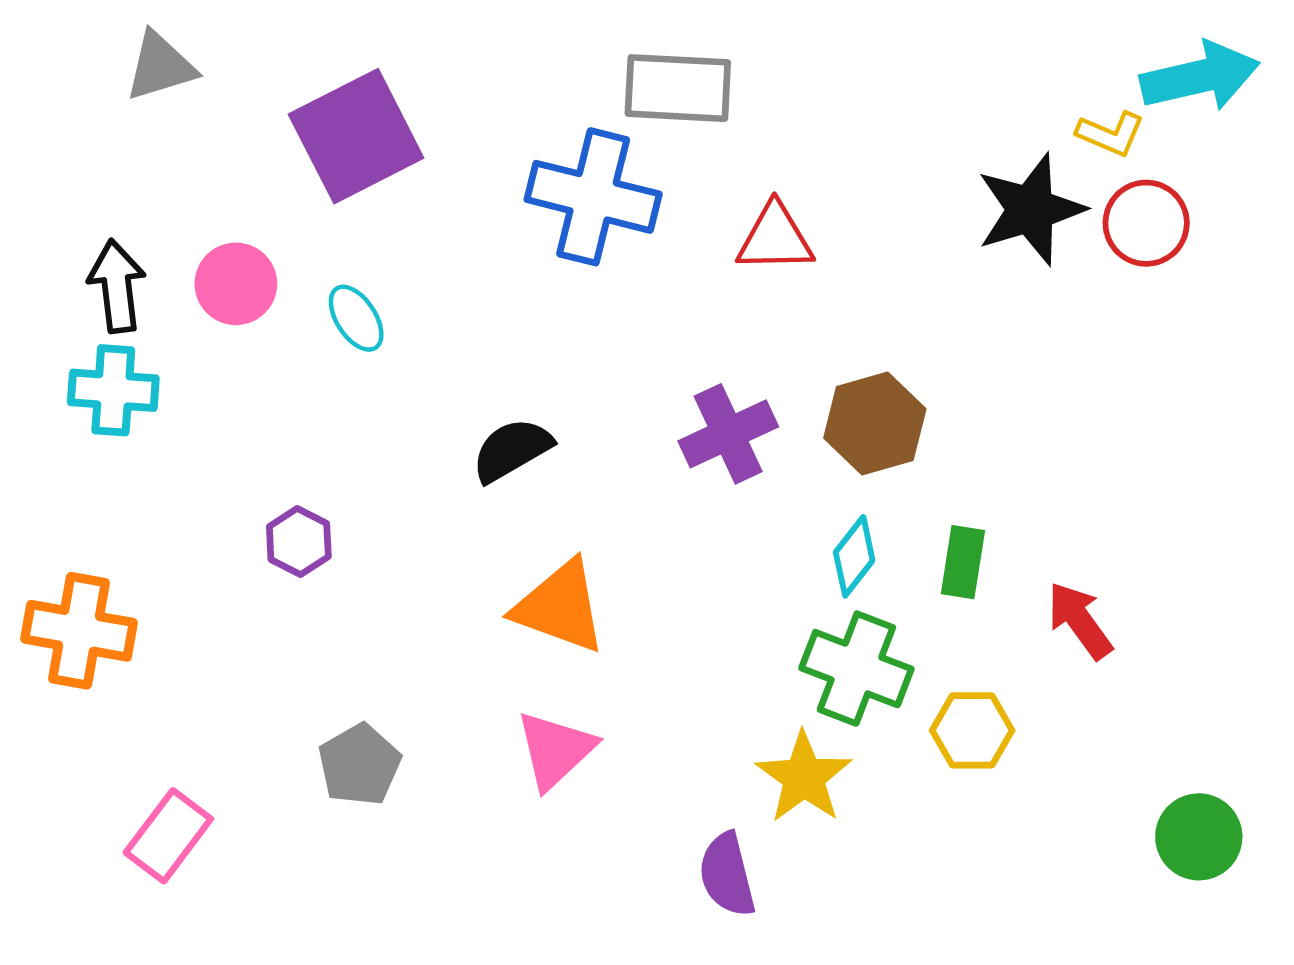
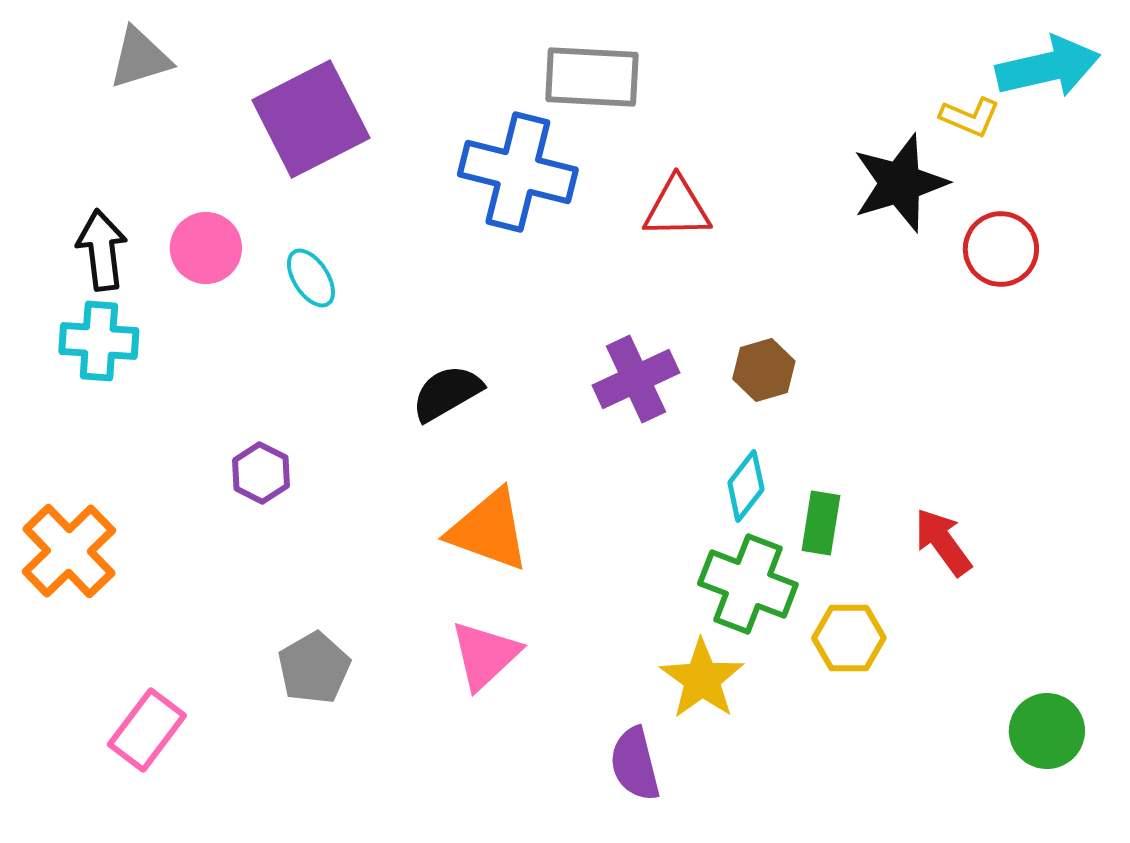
red circle: (1146, 223) -> (1001, 249), moved
brown hexagon: (875, 424) -> (764, 370), size x0.7
green rectangle: (963, 562) -> (821, 523), moved
orange cross: (79, 631) -> (69, 551), turned 36

